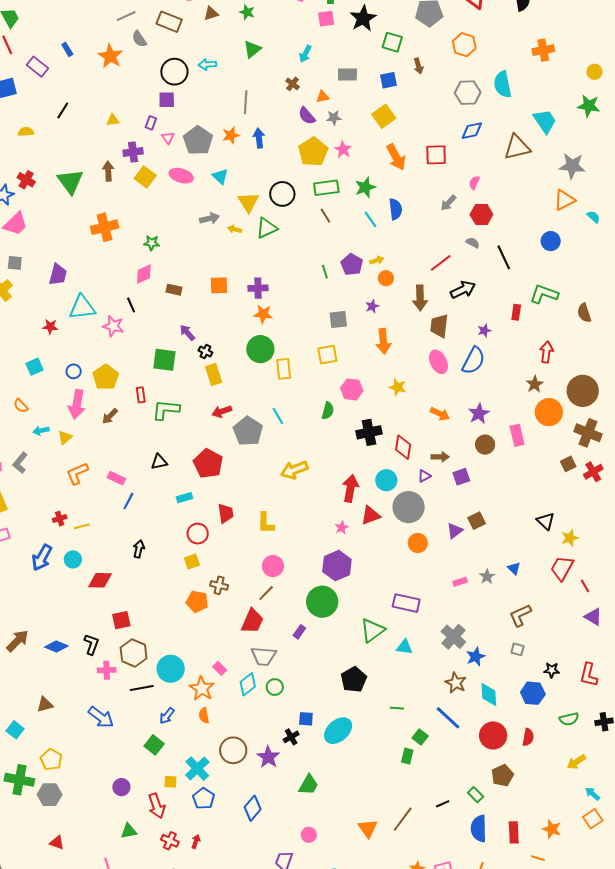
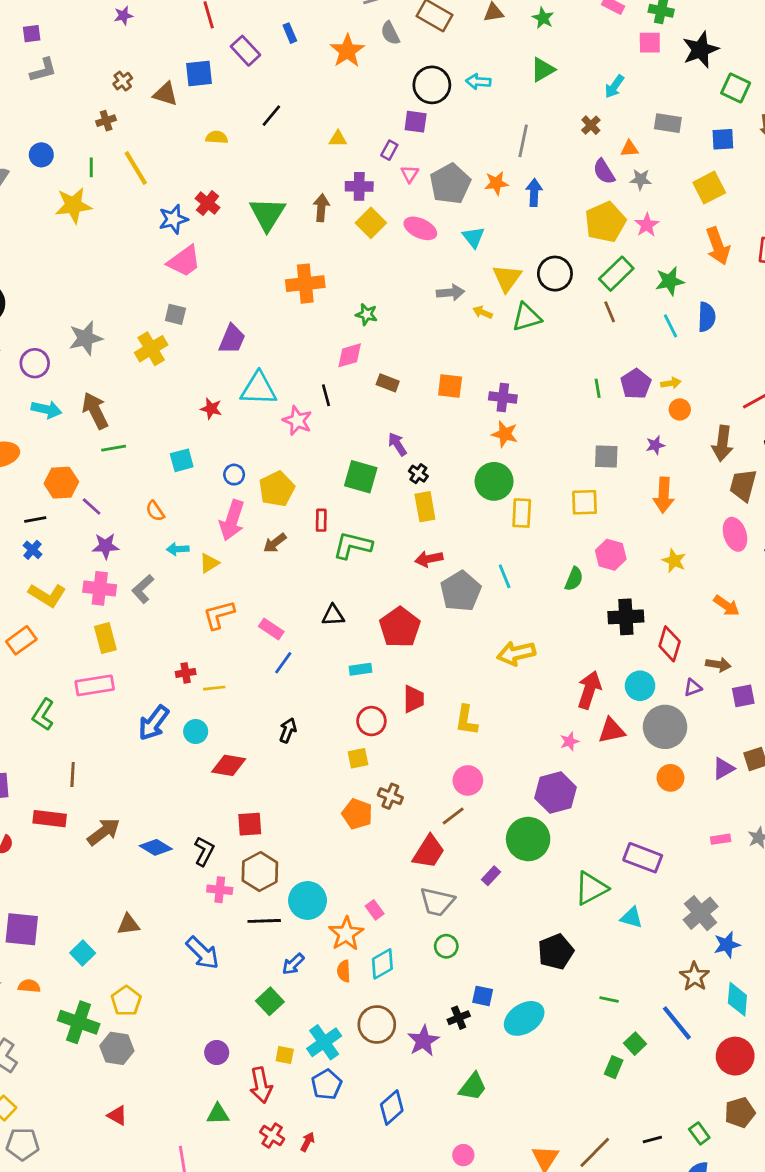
green rectangle: (326, 188) -> (616, 274), turned -45
cyan diamond: (248, 684) -> (382, 964), moved

